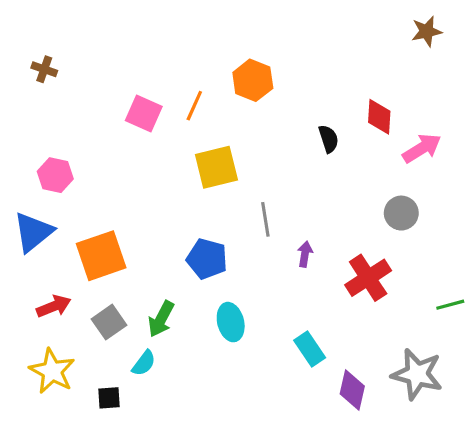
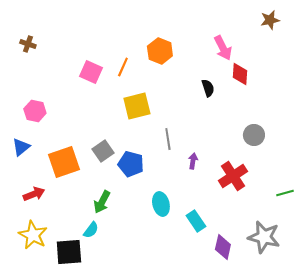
pink arrow: (422, 148) -> (223, 48), moved, turned 95
blue triangle: (33, 232) -> (21, 147), size x0.7
gray square: (109, 322) -> (103, 151), moved
cyan ellipse: (231, 322) -> (161, 204), moved
black square: (109, 398) -> (69, 252), size x1.8

